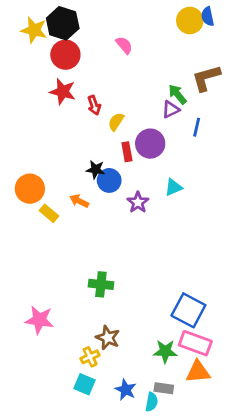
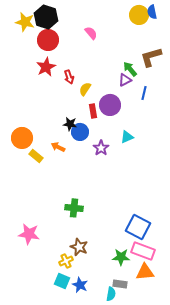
red star: (63, 92) -> (46, 67), turned 30
blue star: (126, 390) -> (80, 285), moved

